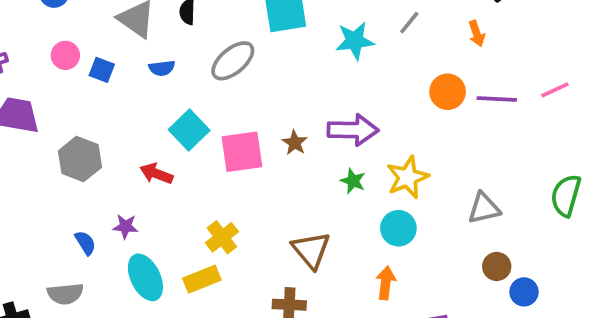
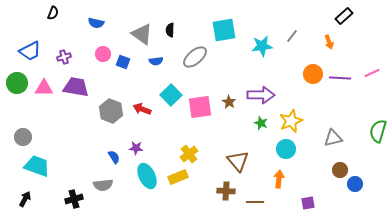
red arrow: (156, 174) -> (142, 109), moved

